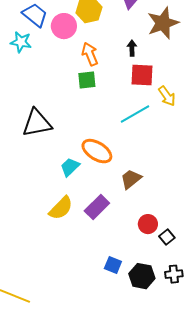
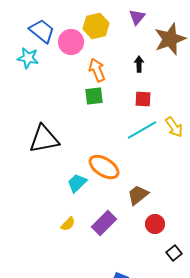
red square: (142, 75) -> (143, 99), moved, size x0.7
yellow arrow: (167, 96) -> (174, 127), moved
yellow semicircle: (61, 208) -> (68, 224), size x0.6
red circle: (148, 224) -> (155, 224), moved

